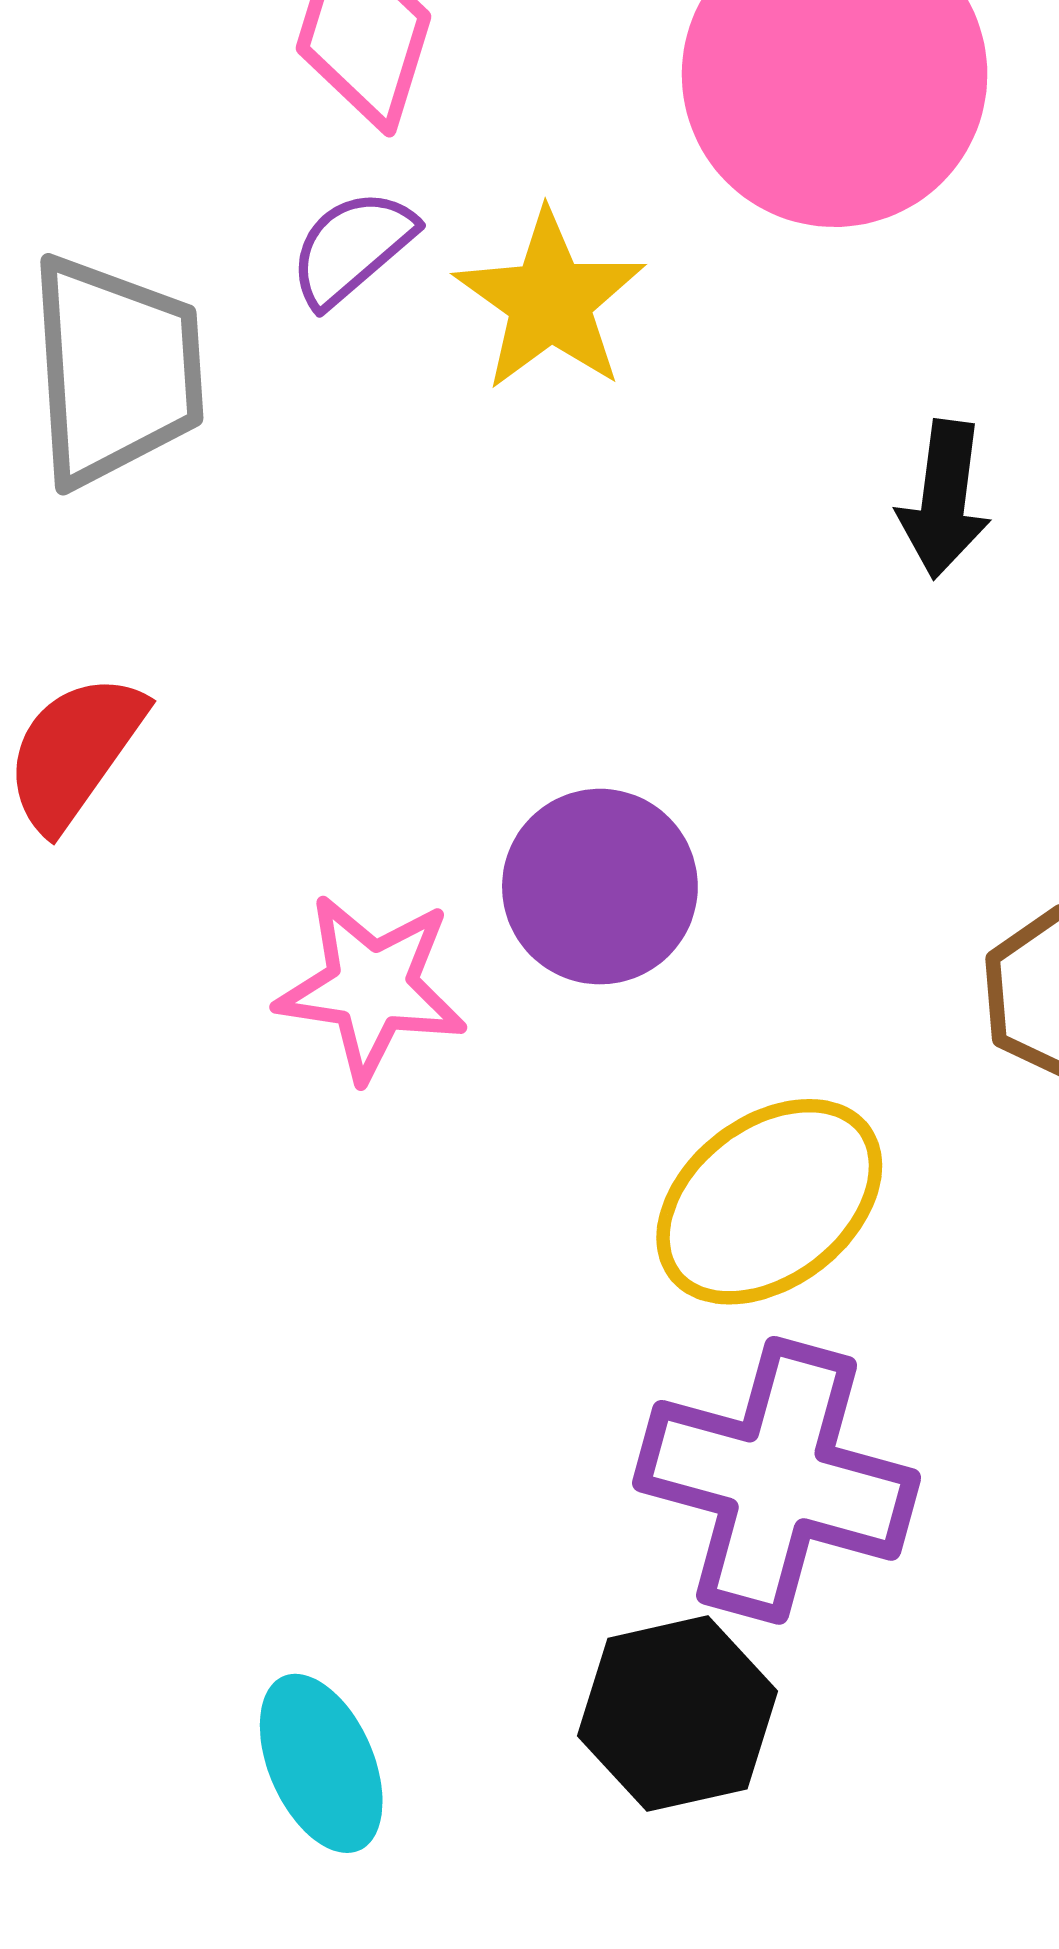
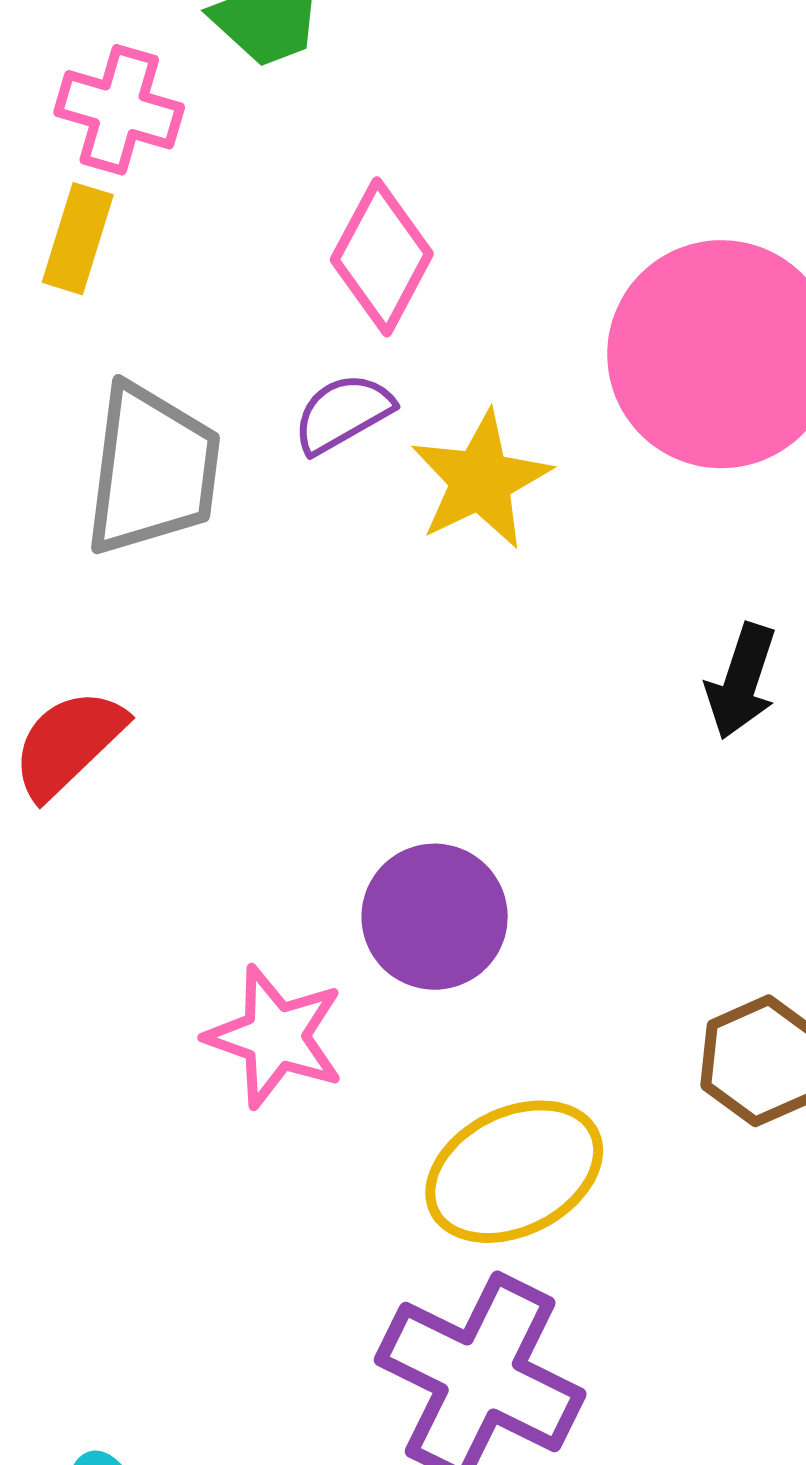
pink star: (372, 987) -> (275, 1037), moved

